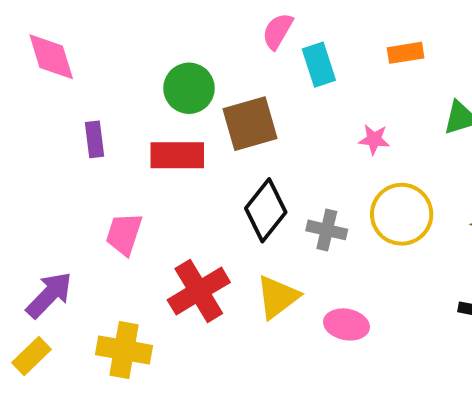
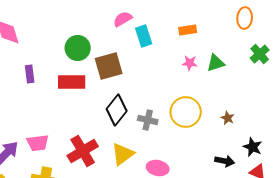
pink semicircle: (278, 31) -> (123, 19), turned 30
pink star: (374, 139) -> (190, 63), moved
pink trapezoid: (124, 234) -> (38, 143), moved, turned -115

